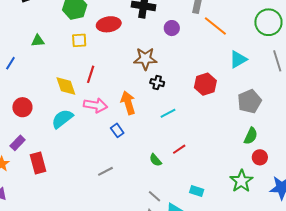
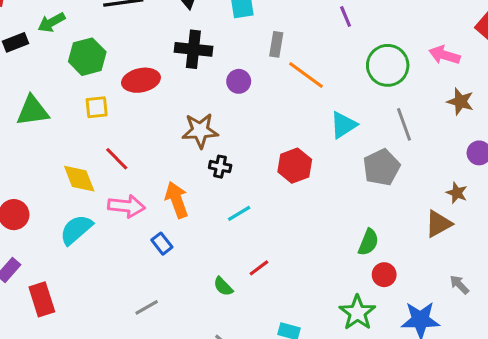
green triangle: (38, 41) -> (33, 111), size x1.6
red line: (91, 74) -> (117, 159), turned -60
gray pentagon: (249, 101) -> (381, 167), moved

